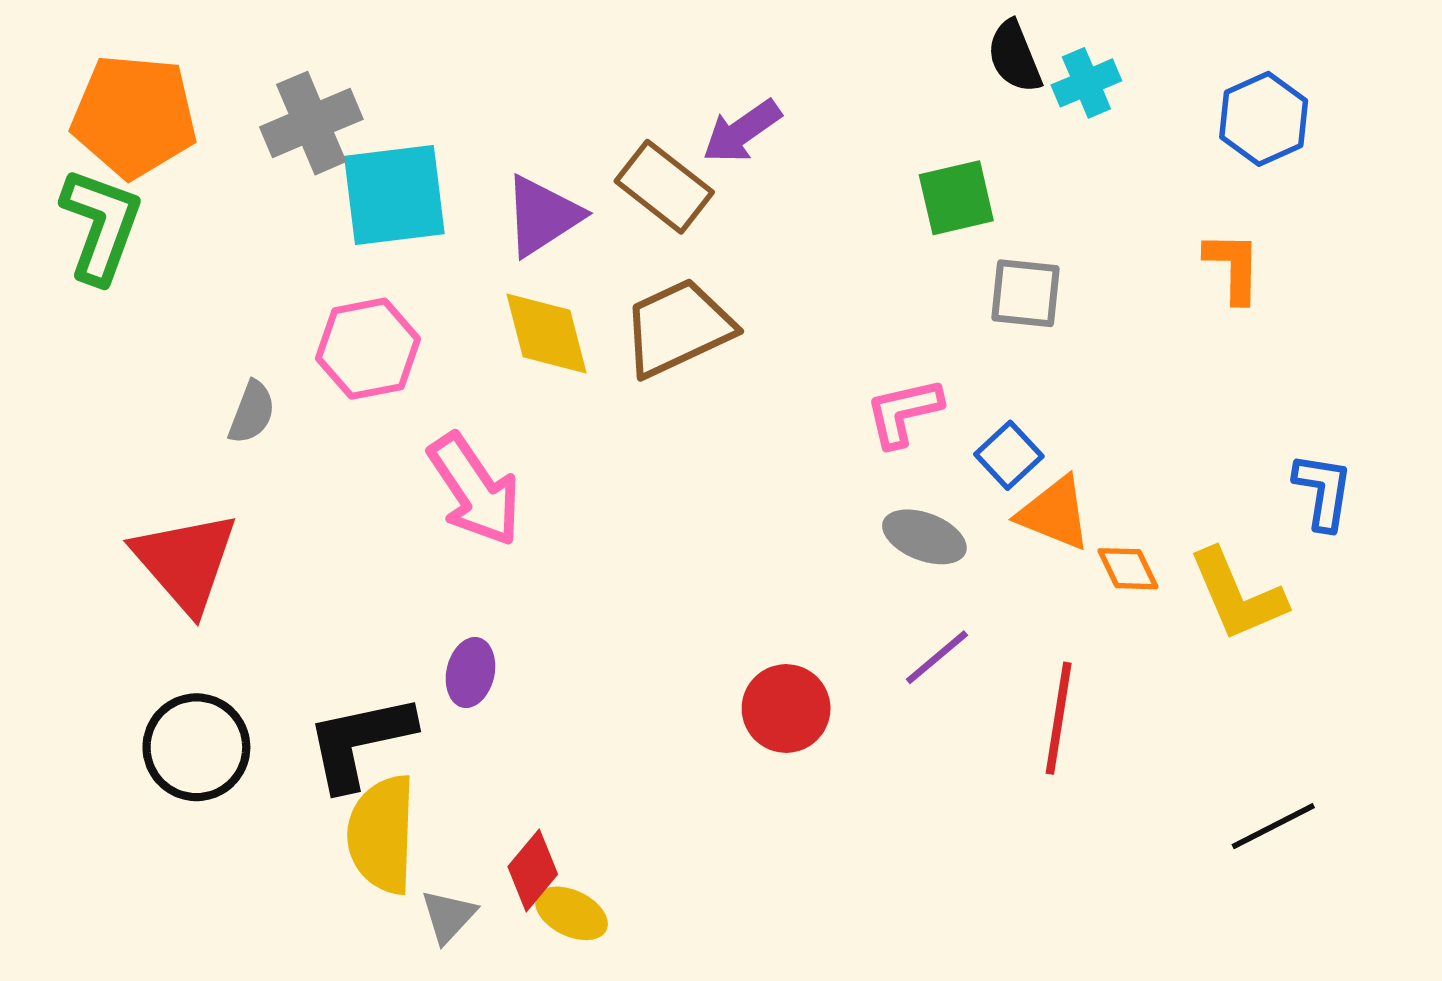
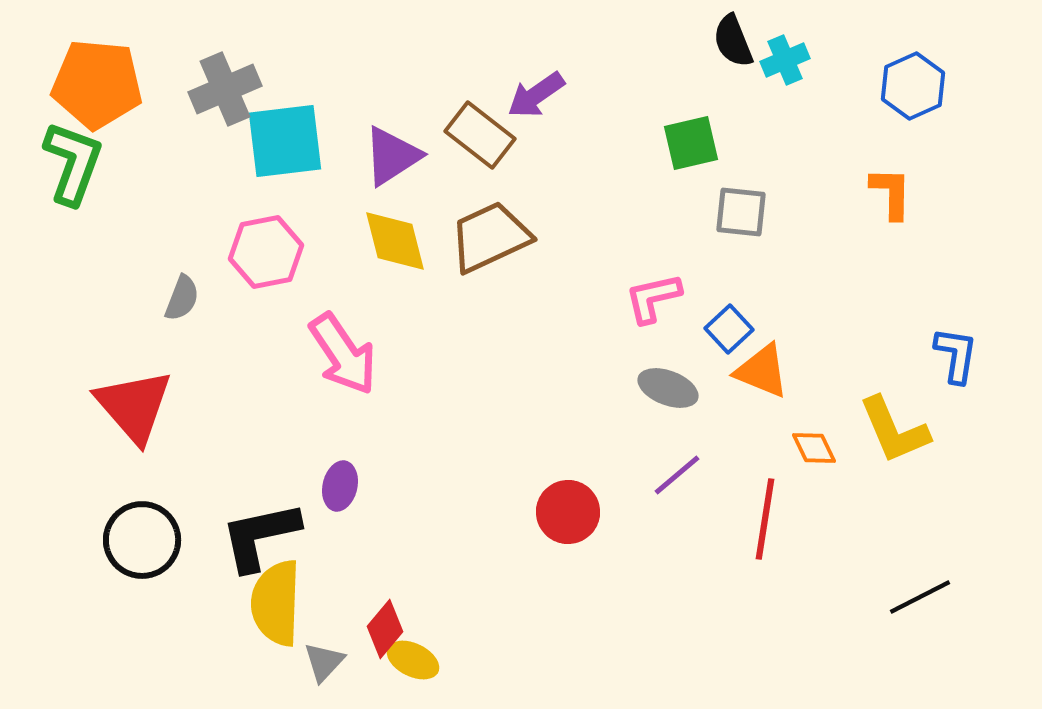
orange diamond: (1128, 569) -> (814, 448), moved

